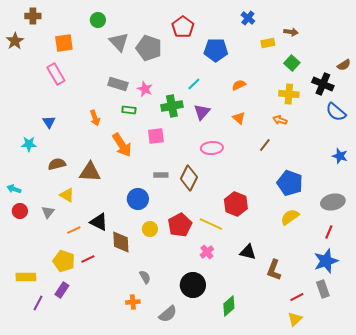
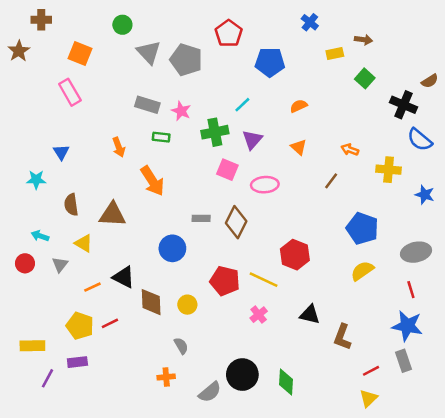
orange square: (64, 43) -> (80, 53), turned 30
yellow cross: (289, 94) -> (389, 170), moved
pink square: (156, 136) -> (227, 170), moved, turned 30
brown semicircle: (57, 164) -> (71, 205), turned -84
cyan arrow: (14, 189) -> (40, 236), moved
red pentagon: (180, 225) -> (225, 281), turned -30
yellow circle: (150, 229) -> (187, 305), moved
red line: (329, 232) -> (411, 290), turned -40
blue star: (326, 261) -> (407, 326), turned 30
black circle: (193, 285) -> (242, 375), moved
purple rectangle: (62, 290) -> (77, 362), turned 49
green diamond: (229, 306) -> (286, 382), turned -45

